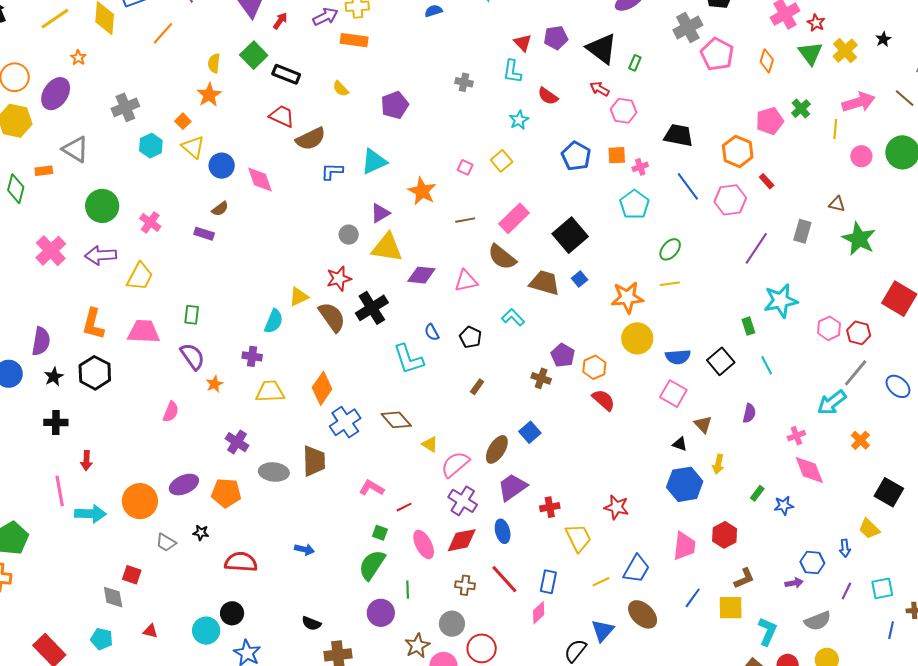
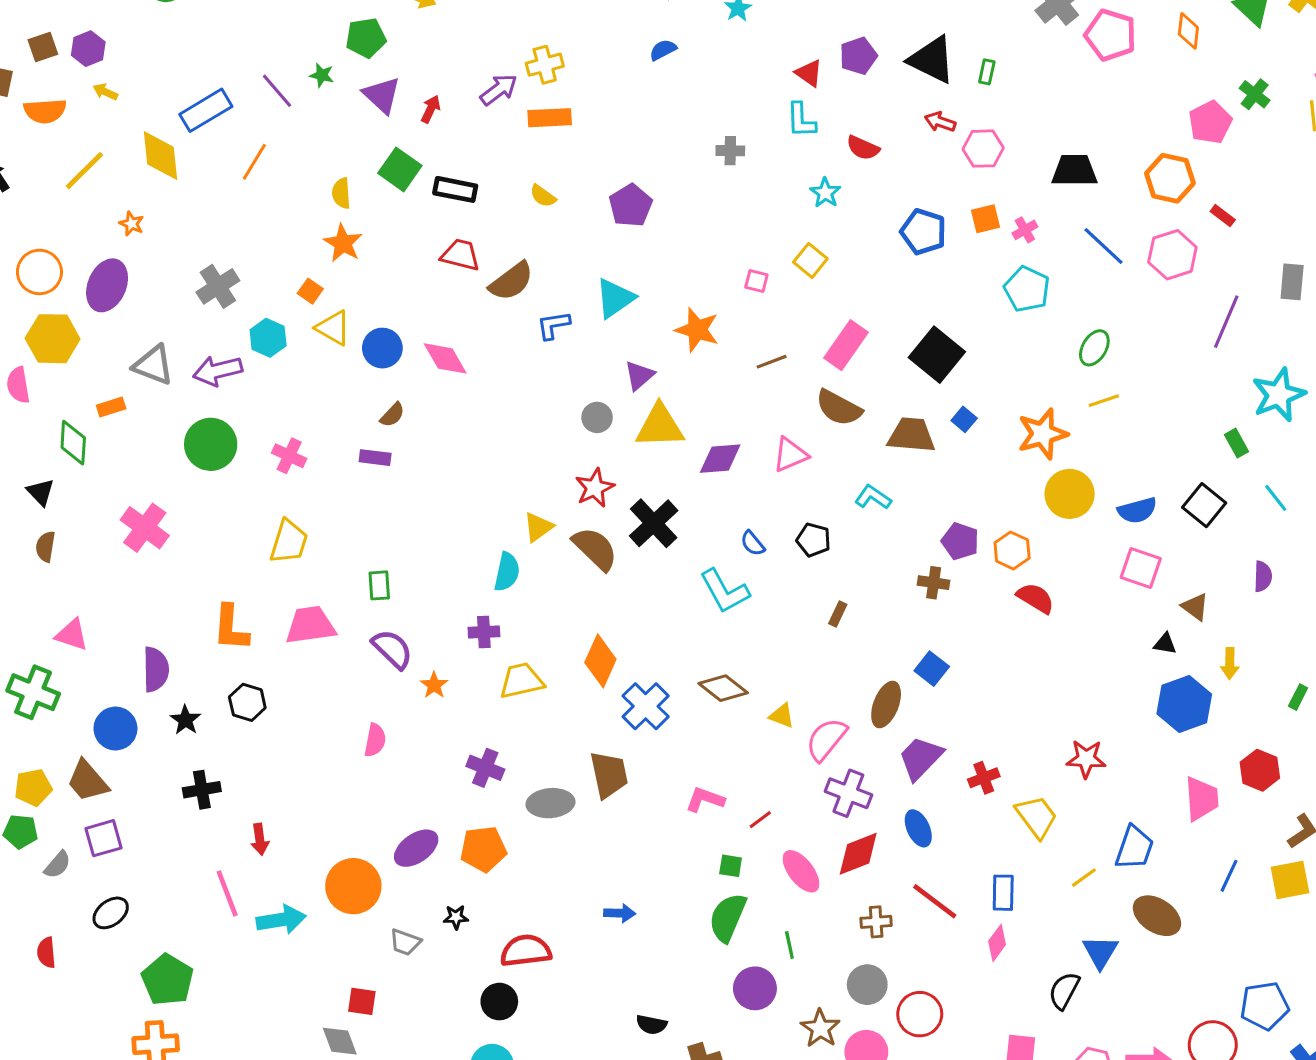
purple arrow: (101, 255) -> (218, 371), moved
black hexagon: (95, 373) -> (247, 702), size x0.7
black circle: (232, 613) -> (499, 1002), moved

